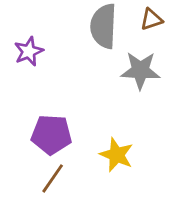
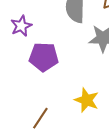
purple pentagon: (51, 135) -> (44, 57), moved

